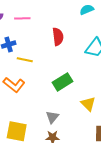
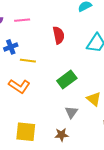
gray triangle: (52, 117) -> (71, 112), moved

